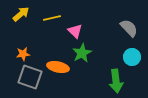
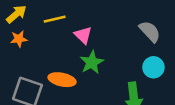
orange star: (23, 54) -> (19, 39), moved

